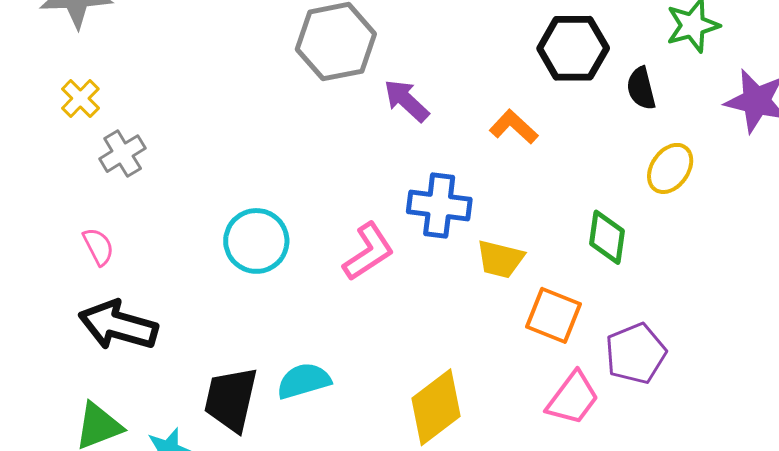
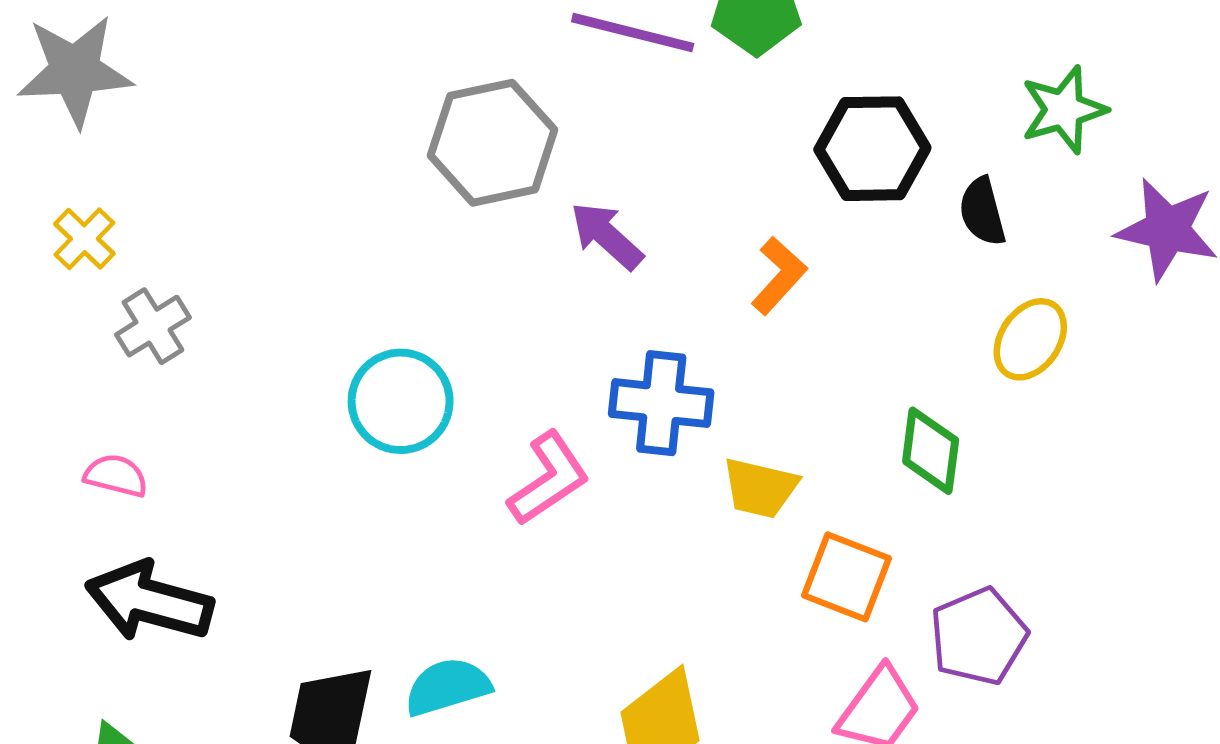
orange L-shape: (514, 127) -> (779, 276), turned 90
cyan circle: (256, 241) -> (401, 401), moved
pink semicircle: (98, 247) -> (116, 476), turned -48

